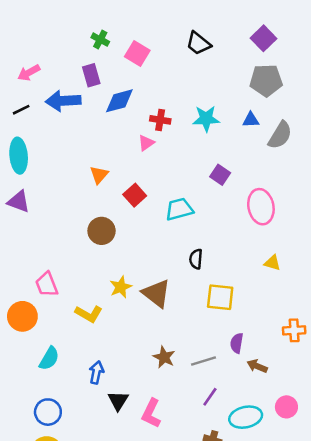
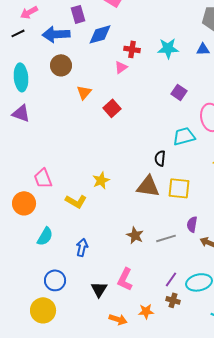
black line: (21, 110) -> (18, 33), moved
cyan trapezoid: (179, 209) -> (184, 136), moved
brown circle: (102, 231) -> (61, 65), moved
brown triangle: (156, 293) -> (148, 186), moved, turned -30
purple line: (210, 397) -> (171, 279), moved
black triangle: (118, 401) -> (99, 289), moved
blue circle: (48, 412) -> (55, 280), moved

